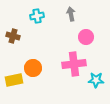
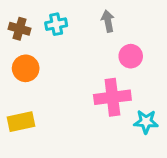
brown cross: (13, 36) -> (20, 29), moved
orange circle: (33, 68) -> (26, 68), moved

